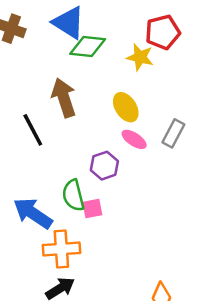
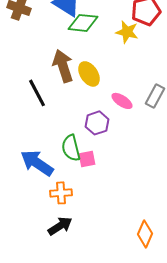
yellow ellipse: (126, 107) -> (89, 74), moved
orange cross: (61, 249) -> (61, 193), size x0.7

